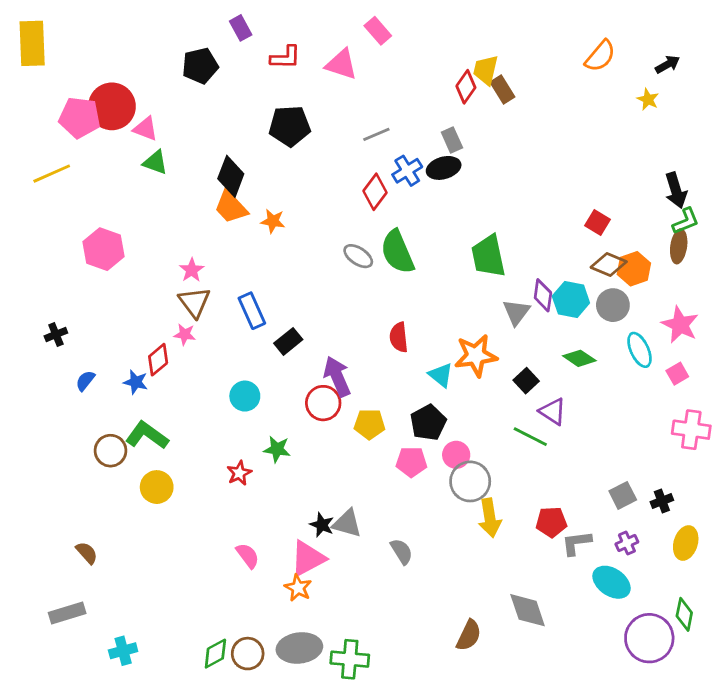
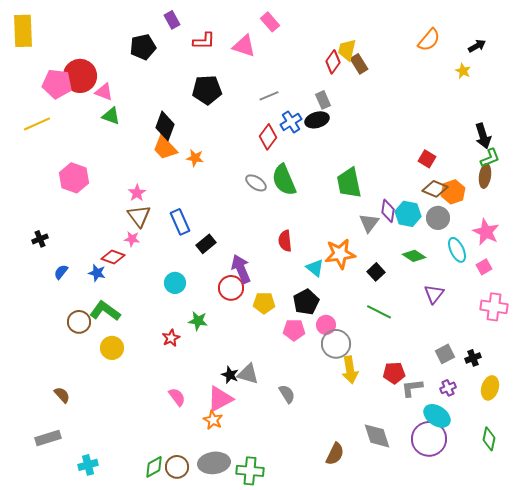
red diamond: (158, 360) -> (113, 257), turned 60
purple triangle: (553, 411) -> (434, 294), moved, turned 35
purple circle: (649, 638) -> (429, 439), moved

